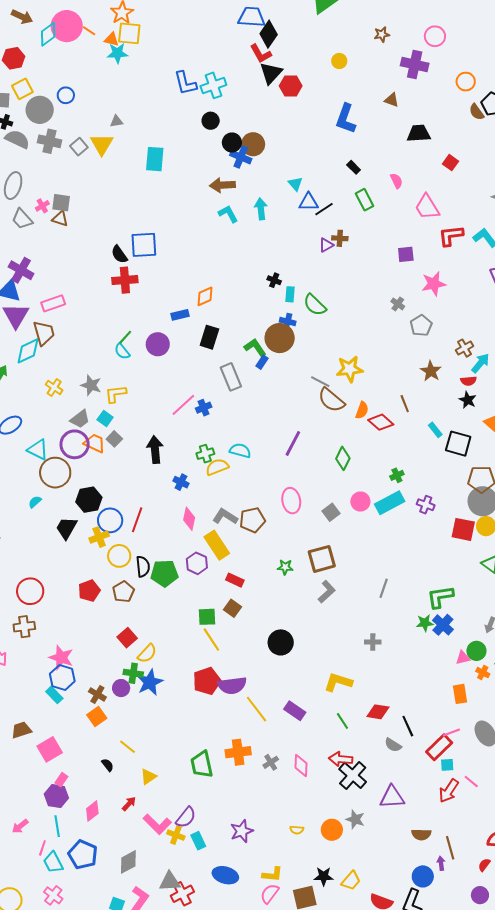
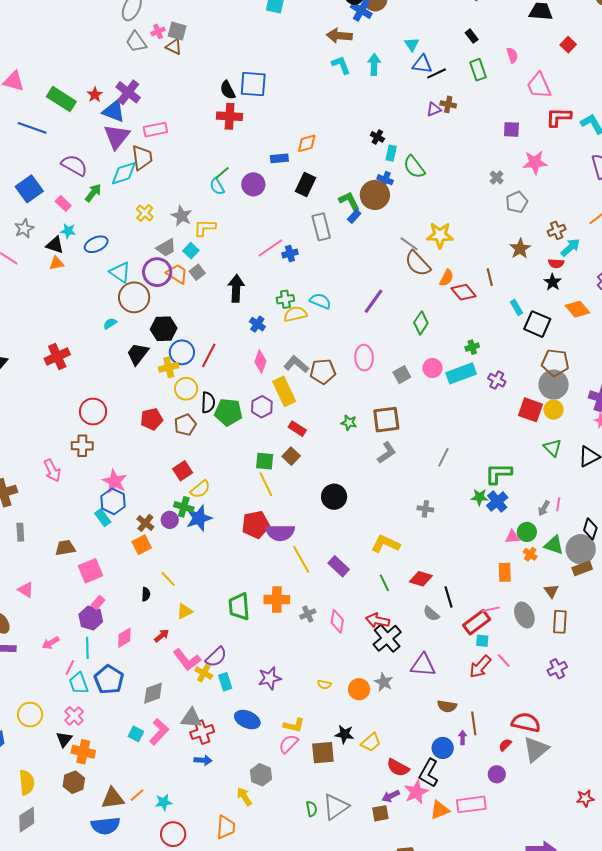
black semicircle: (108, 765) -> (146, 594), turned 32

